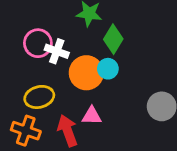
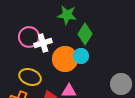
white cross: (57, 51) -> (43, 43), turned -36
yellow ellipse: (39, 97) -> (30, 77), turned 35

